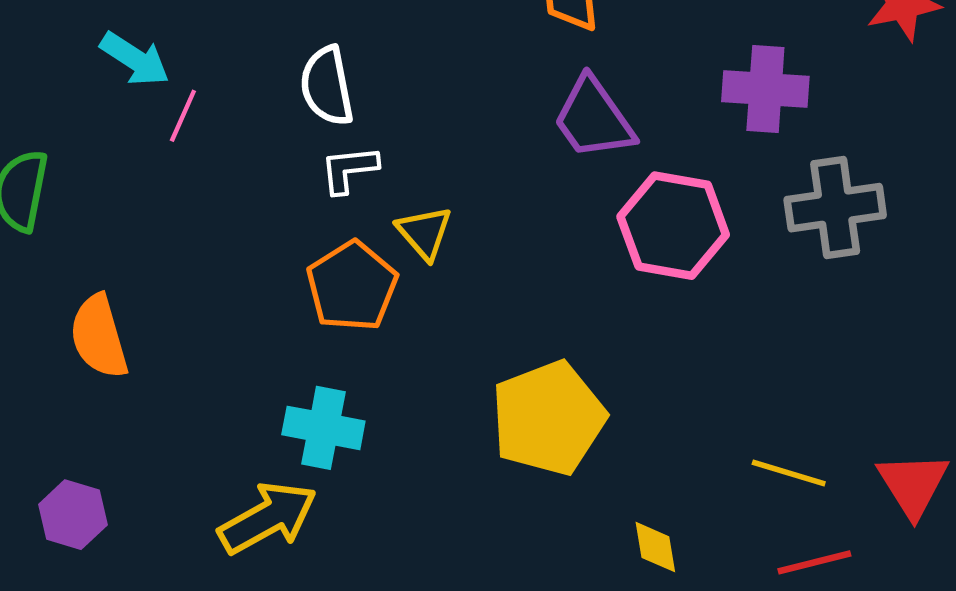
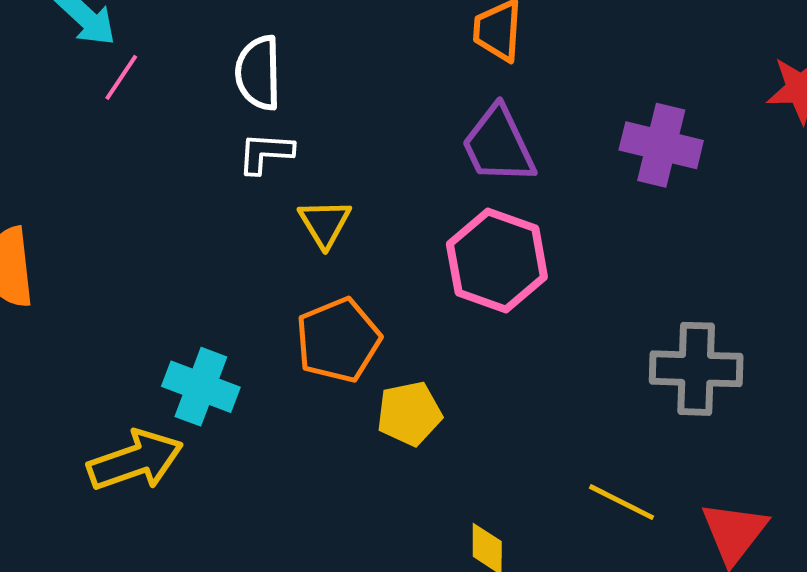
gray cross: (835, 208) -> (696, 369), moved
pink hexagon: (673, 226) -> (497, 260), moved
orange pentagon: (352, 286) -> (338, 340), moved
yellow pentagon: (548, 418) -> (409, 414), size x0.6

